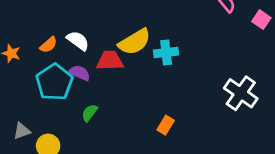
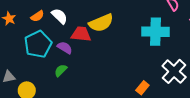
cyan cross: (166, 52) -> (155, 32), moved, size x1.5
purple semicircle: (80, 73) -> (65, 48), moved
orange rectangle: (166, 125) -> (142, 88), moved

